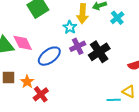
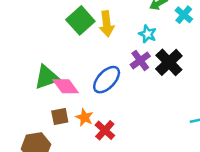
yellow arrow: (82, 14) -> (107, 24), moved
cyan star: (70, 27) -> (148, 34), moved
pink diamond: (23, 43) -> (66, 86), moved

